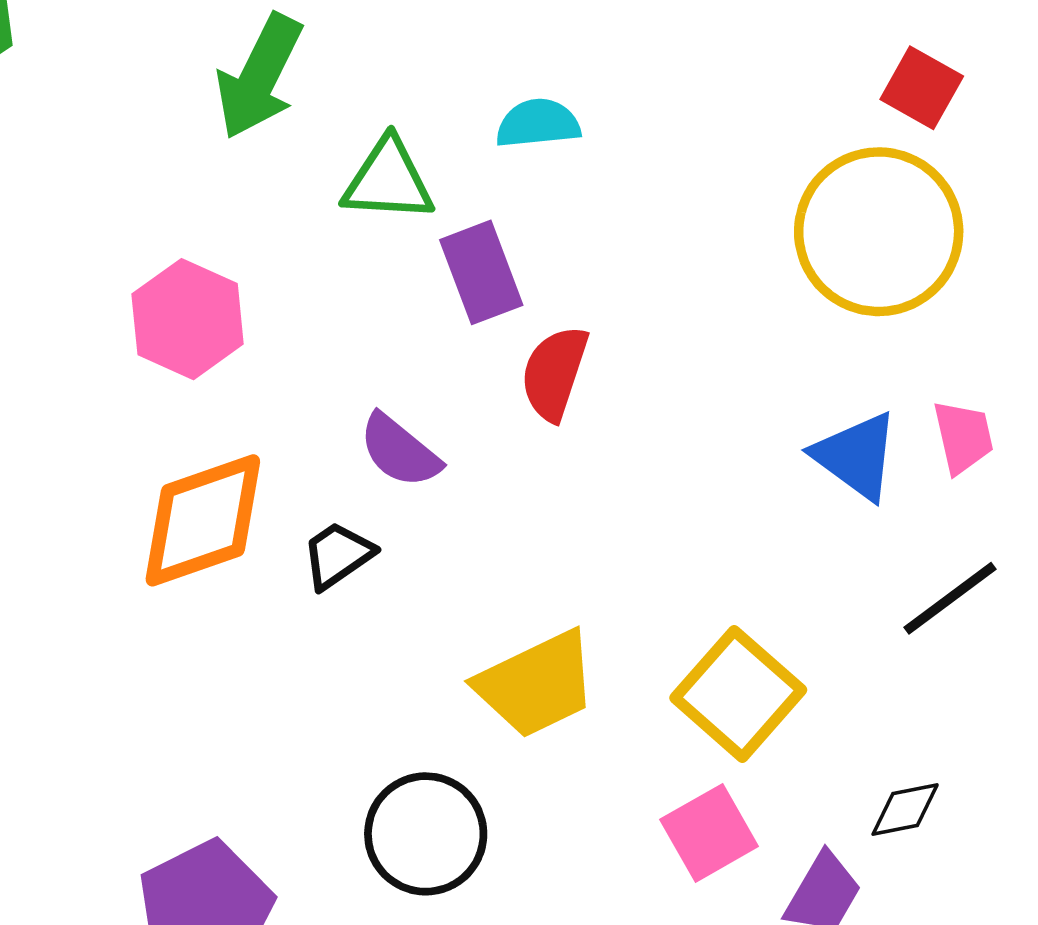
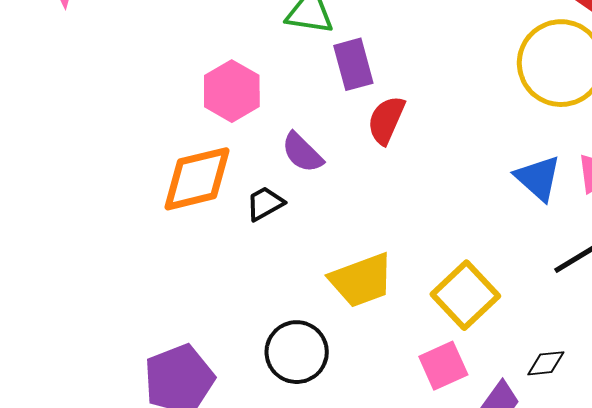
pink hexagon: (188, 319) -> (232, 91), moved

